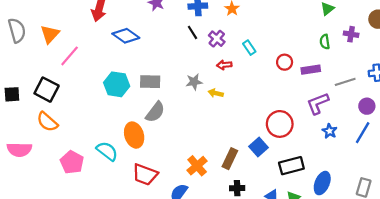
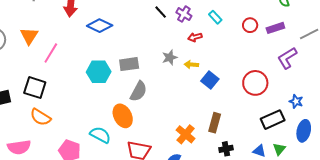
blue star: (330, 131) -> (296, 101), moved
blue square: (259, 147) -> (210, 80), moved

